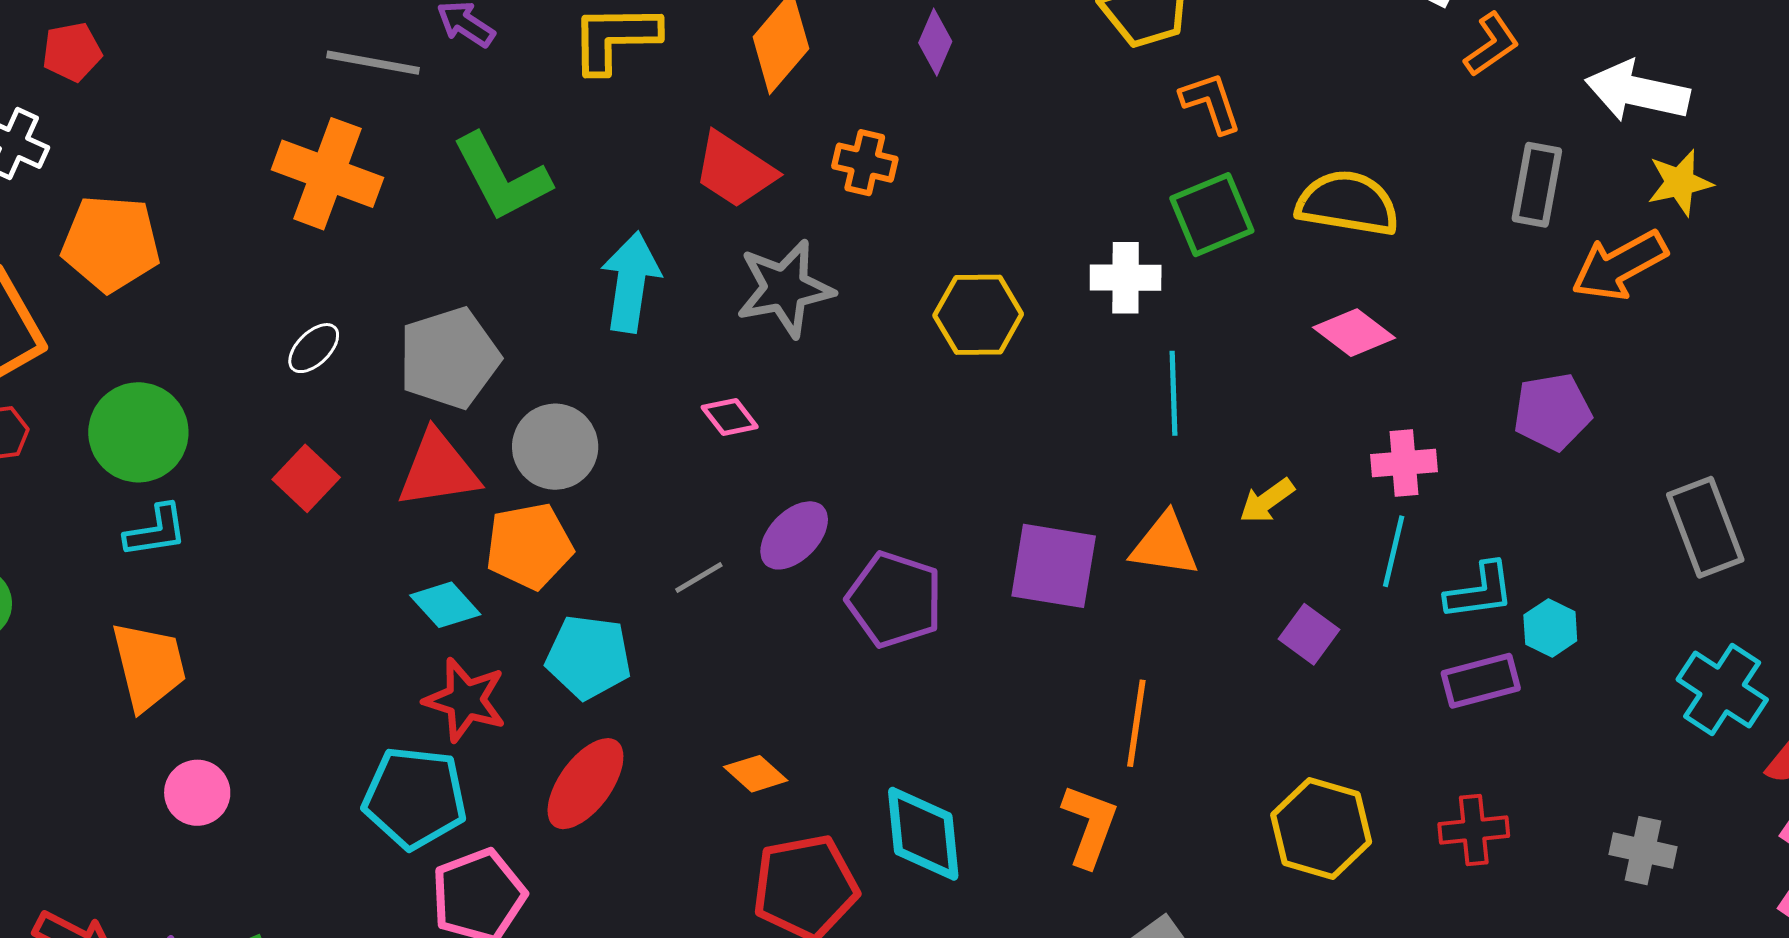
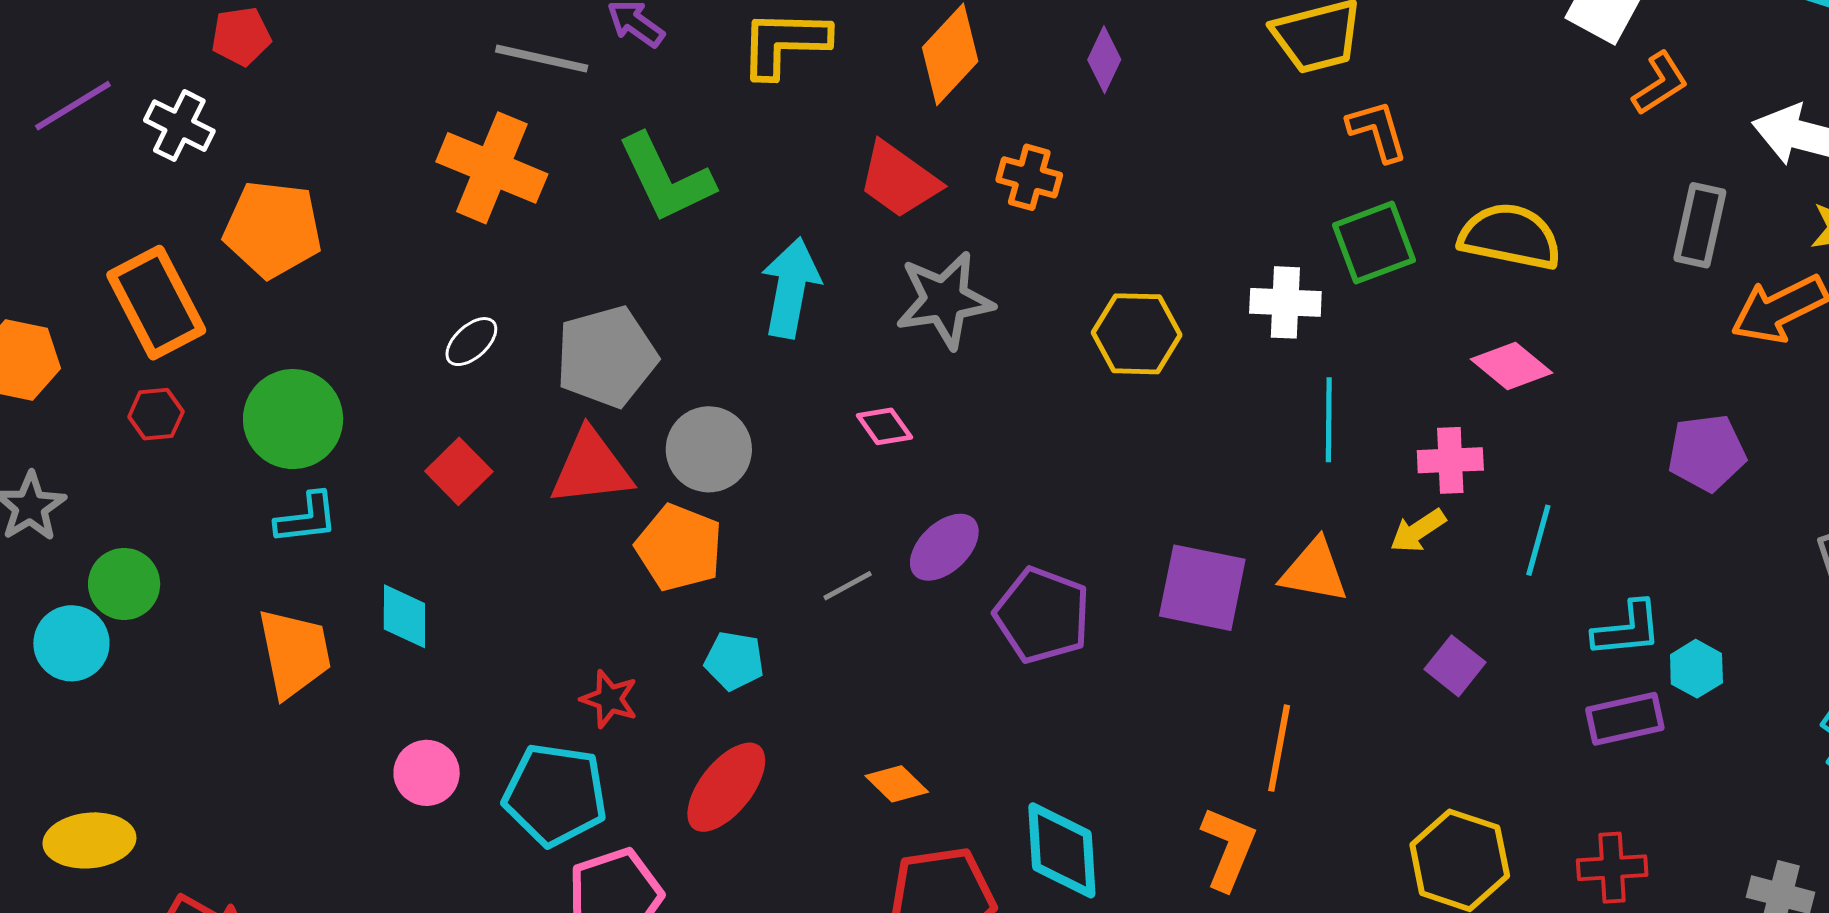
pink cross: (1404, 463) -> (1450, 460), moved
orange pentagon: (529, 546) -> (679, 548), turned 30
cyan line: (1394, 551) -> (1538, 540), moved
cyan diamond: (445, 605) -> (404, 616), moved, turned 40
cyan pentagon: (589, 657) -> (734, 661), size x0.7
red star: (465, 700) -> (609, 699), size x0.7
pink circle: (197, 793) -> (427, 773), moved

